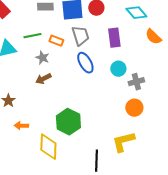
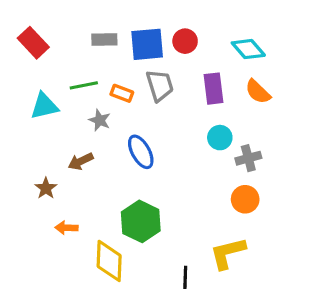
orange semicircle: (153, 37) -> (258, 92), moved
blue ellipse: (85, 63) -> (141, 152), moved
brown arrow: (43, 79) -> (81, 161), moved

